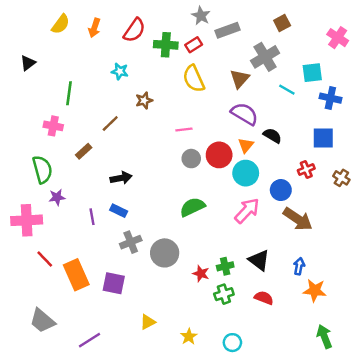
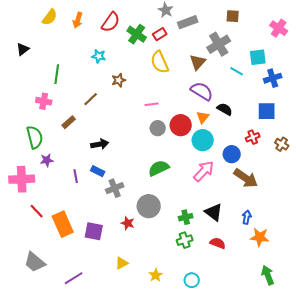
brown square: (282, 23) -> (233, 16), turned 32
green cross: (166, 45) -> (137, 34), turned 30
blue cross: (330, 98) -> (273, 78), turned -30
gray cross: (131, 242) -> (115, 188), moved
gray circle: (165, 253) -> (149, 206), moved
red star: (201, 274) -> (128, 223), moved

